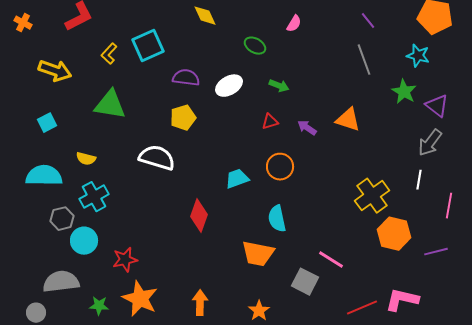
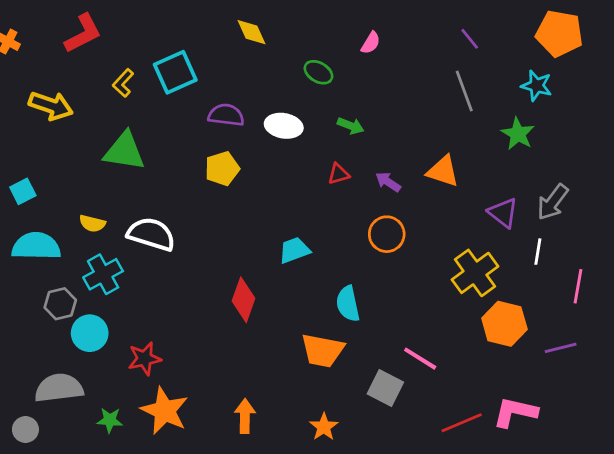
white ellipse: (229, 86) -> (284, 126), turned 40
purple triangle: (437, 106) -> (503, 213), moved
cyan square: (47, 123) -> (23, 191), moved
white semicircle: (157, 158) -> (151, 234), moved
orange circle: (280, 167) -> (387, 234), moved

